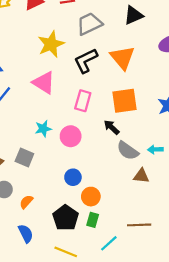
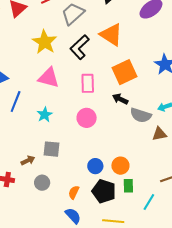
cyan star: (43, 129) -> (45, 115), moved
blue circle: (73, 177) -> (95, 166), moved
orange semicircle: (26, 202) -> (74, 192), moved

